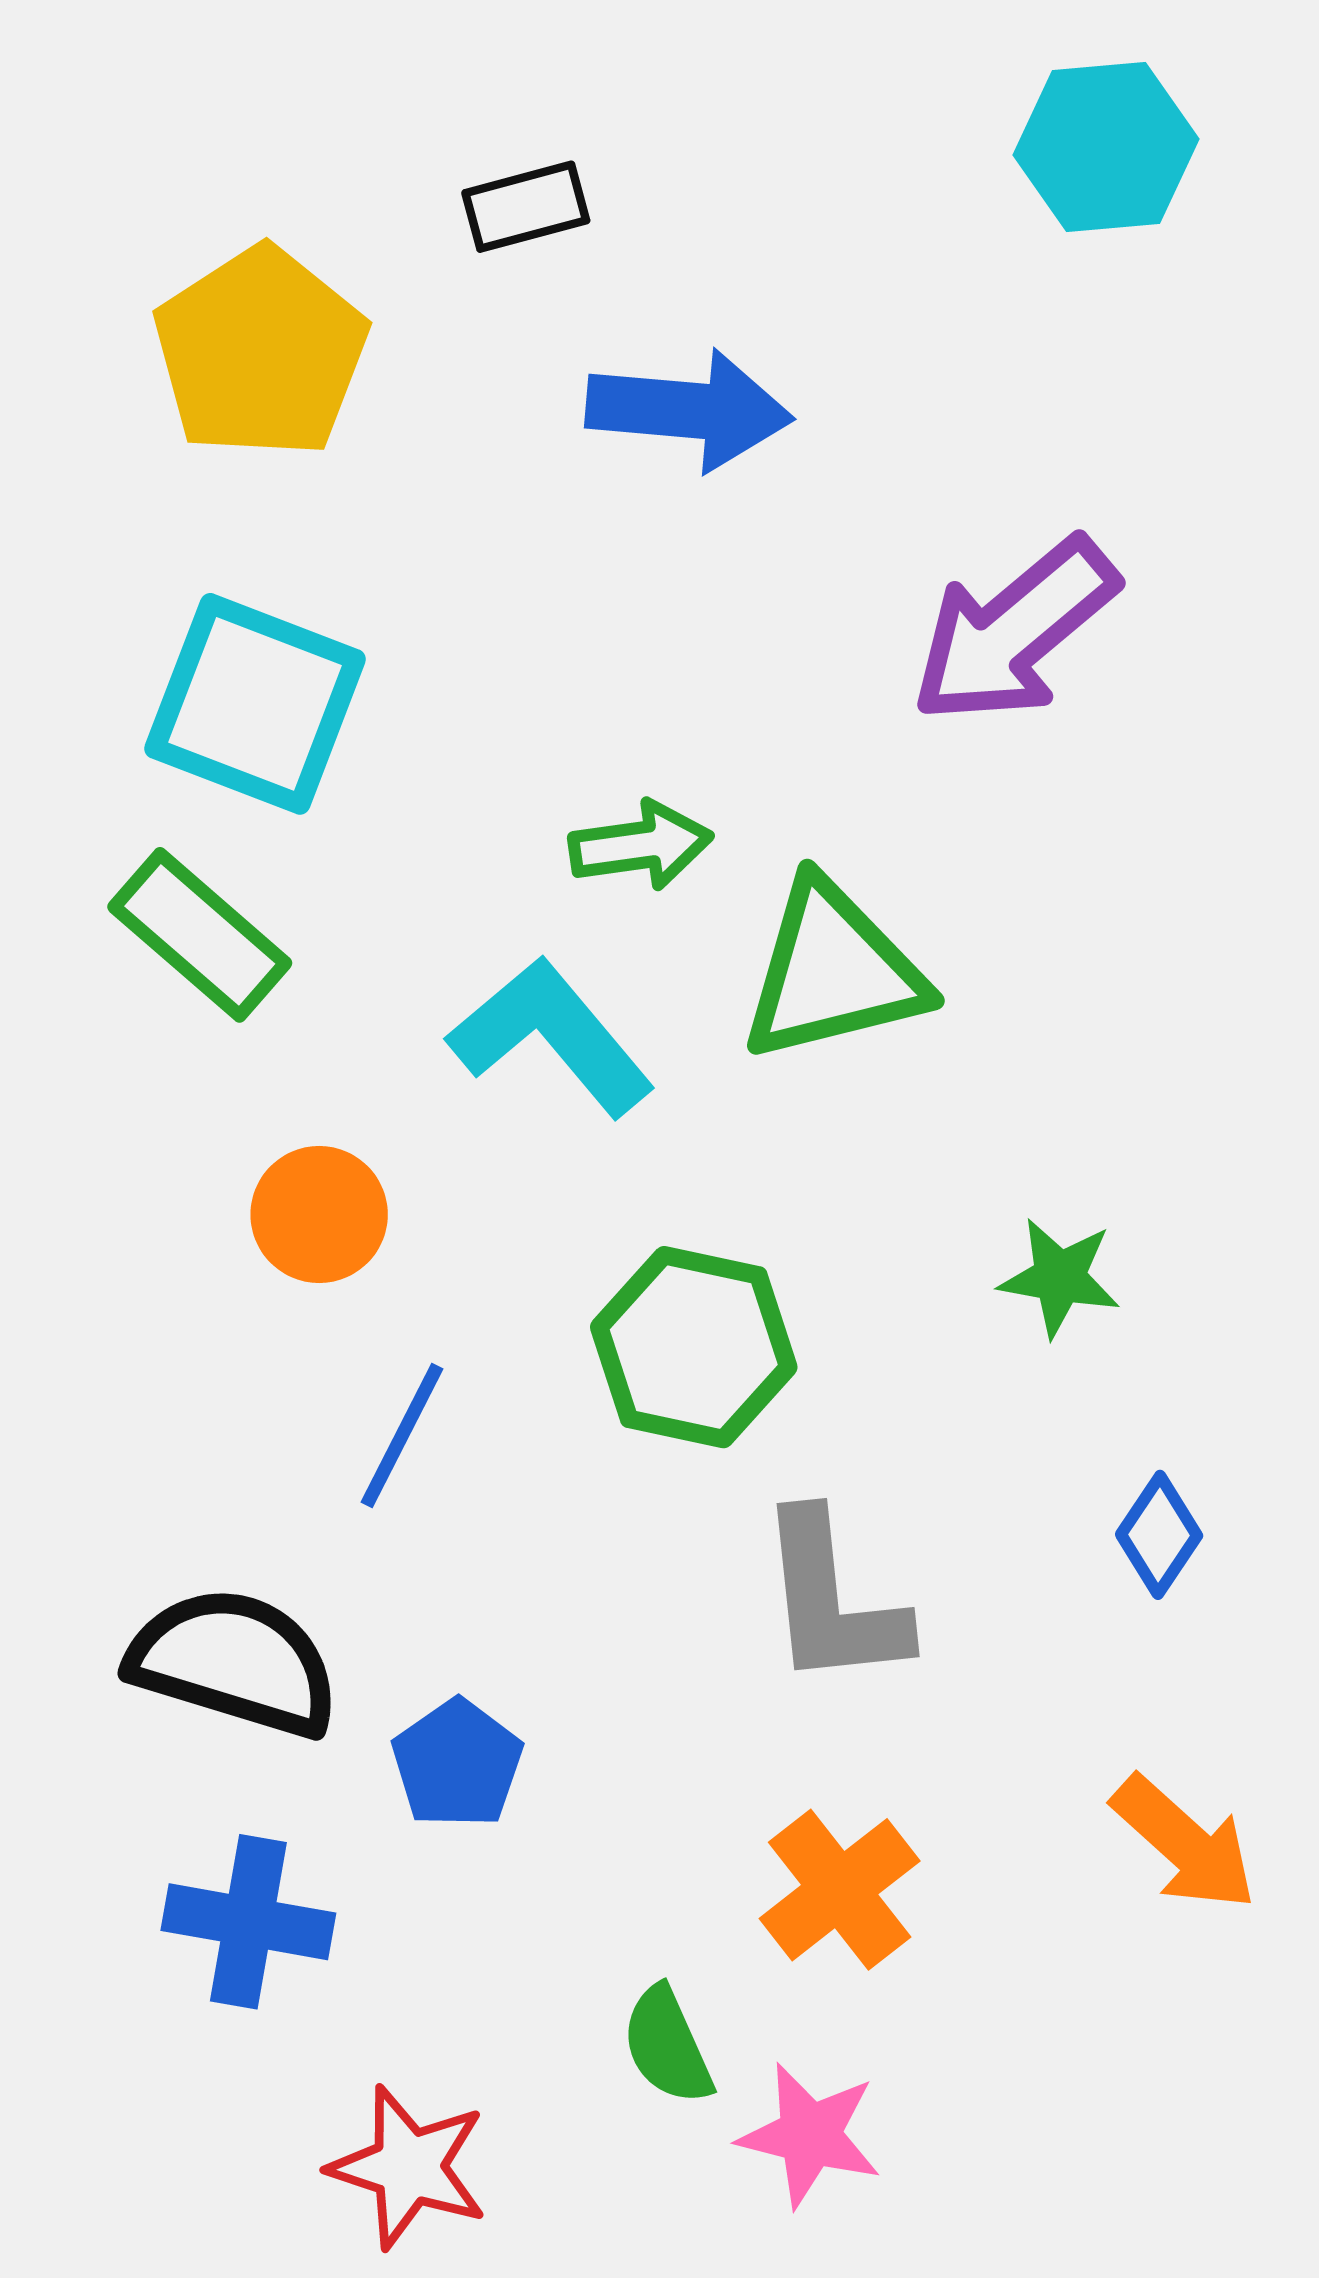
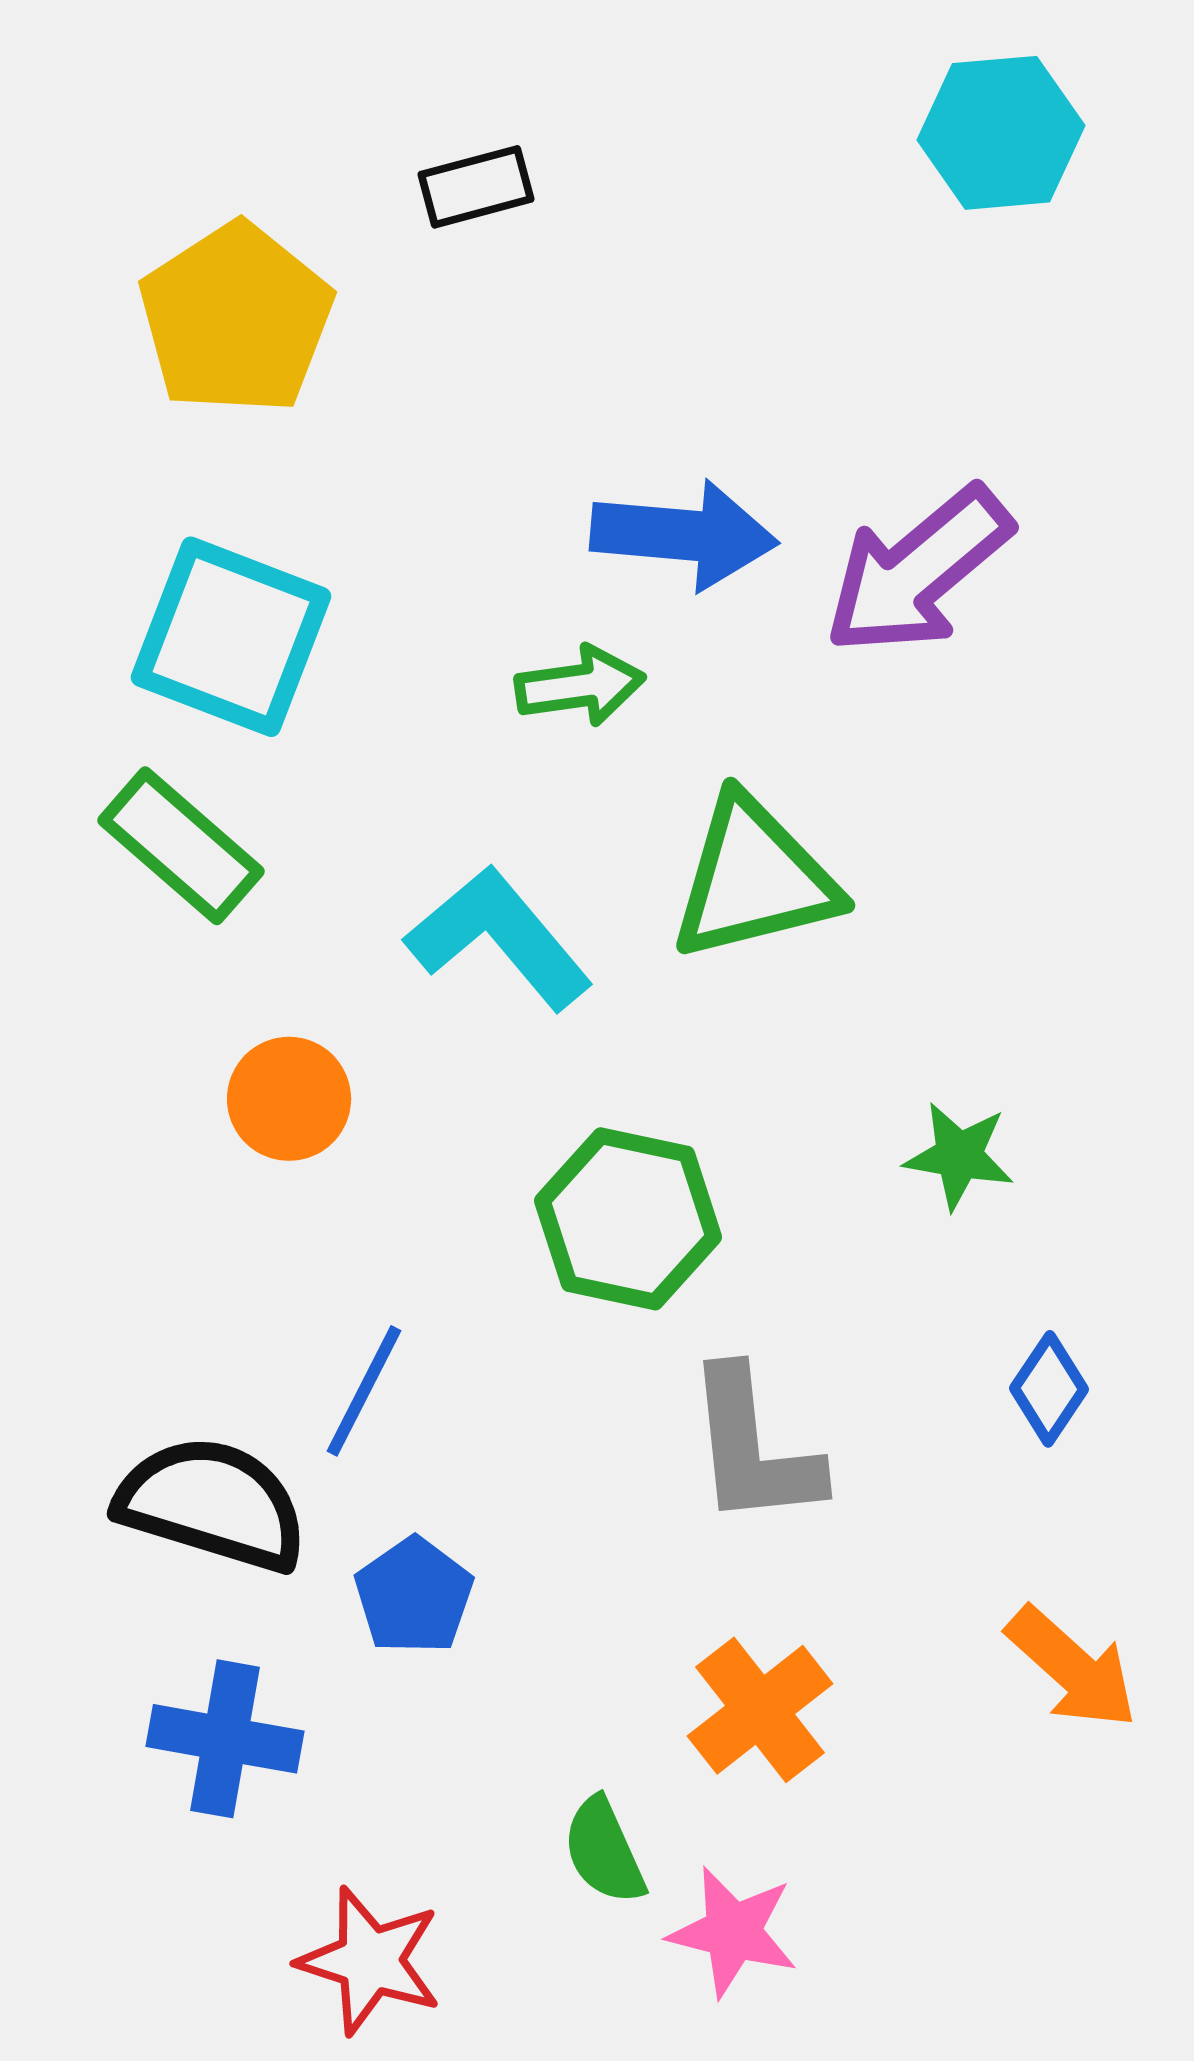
blue arrow: (689, 410) -> (684, 535), moved
green arrow: (641, 845) -> (580, 686), moved
blue line: (402, 1436) -> (364, 1391), moved

